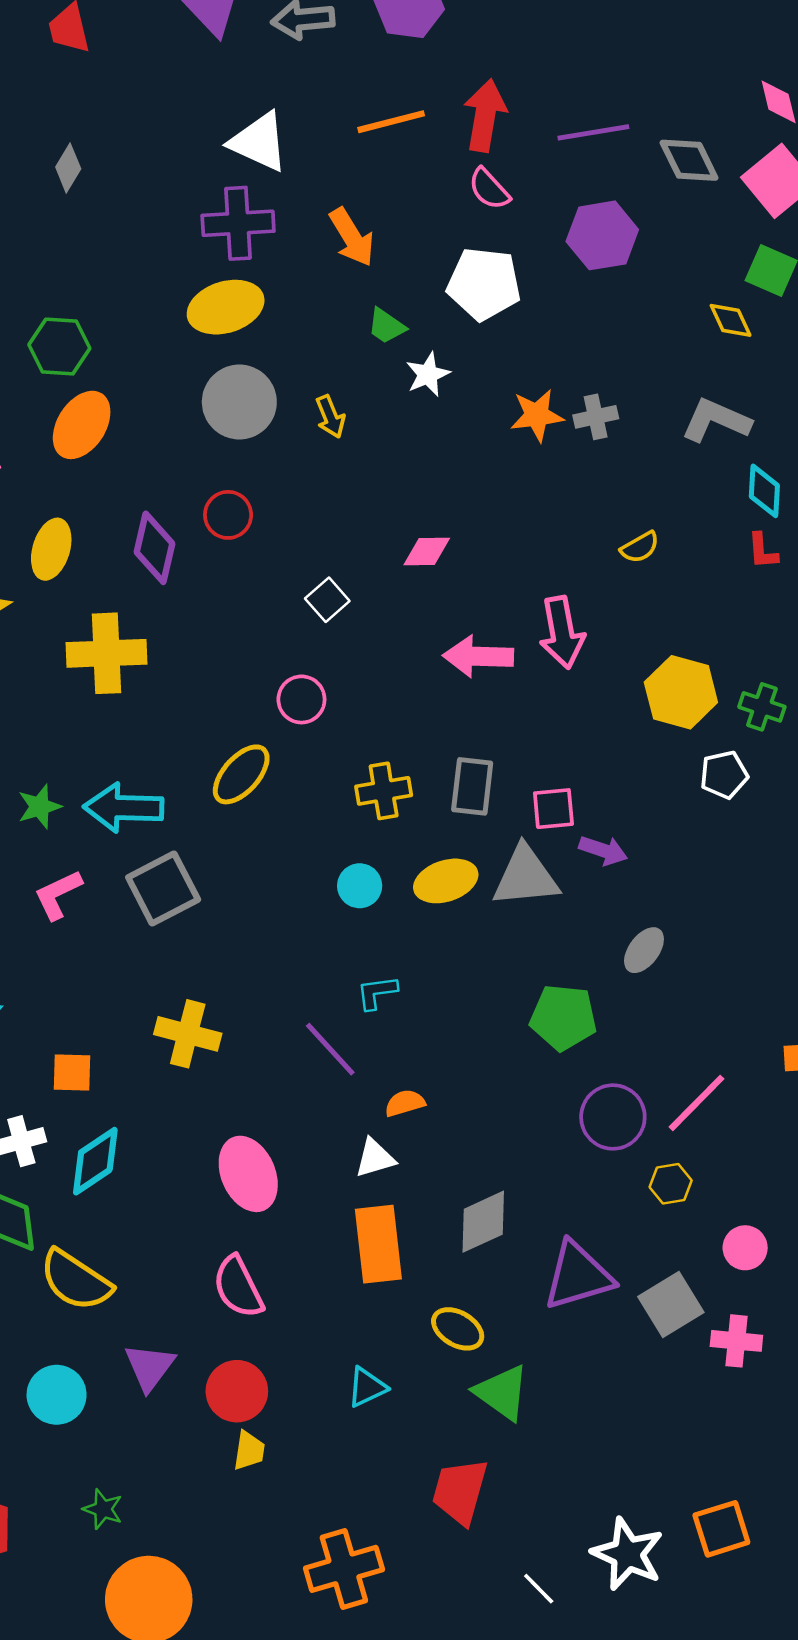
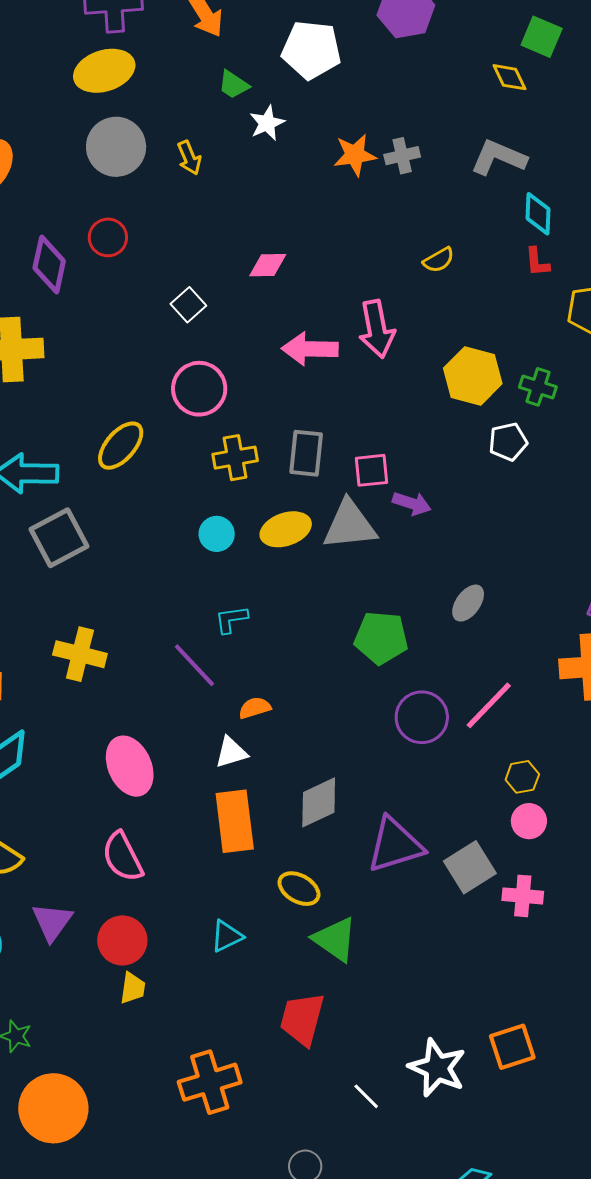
pink circle: (301, 699) -> (199, 389), moved, size x1.4
gray ellipse: (644, 950) -> (468, 603), moved
yellow hexagon: (671, 1184) -> (522, 777), moved

